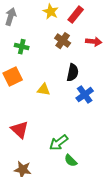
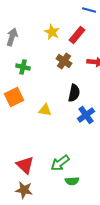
red triangle: (20, 130) -> (25, 165), moved
green semicircle: (71, 161) -> (72, 181), turned -48

